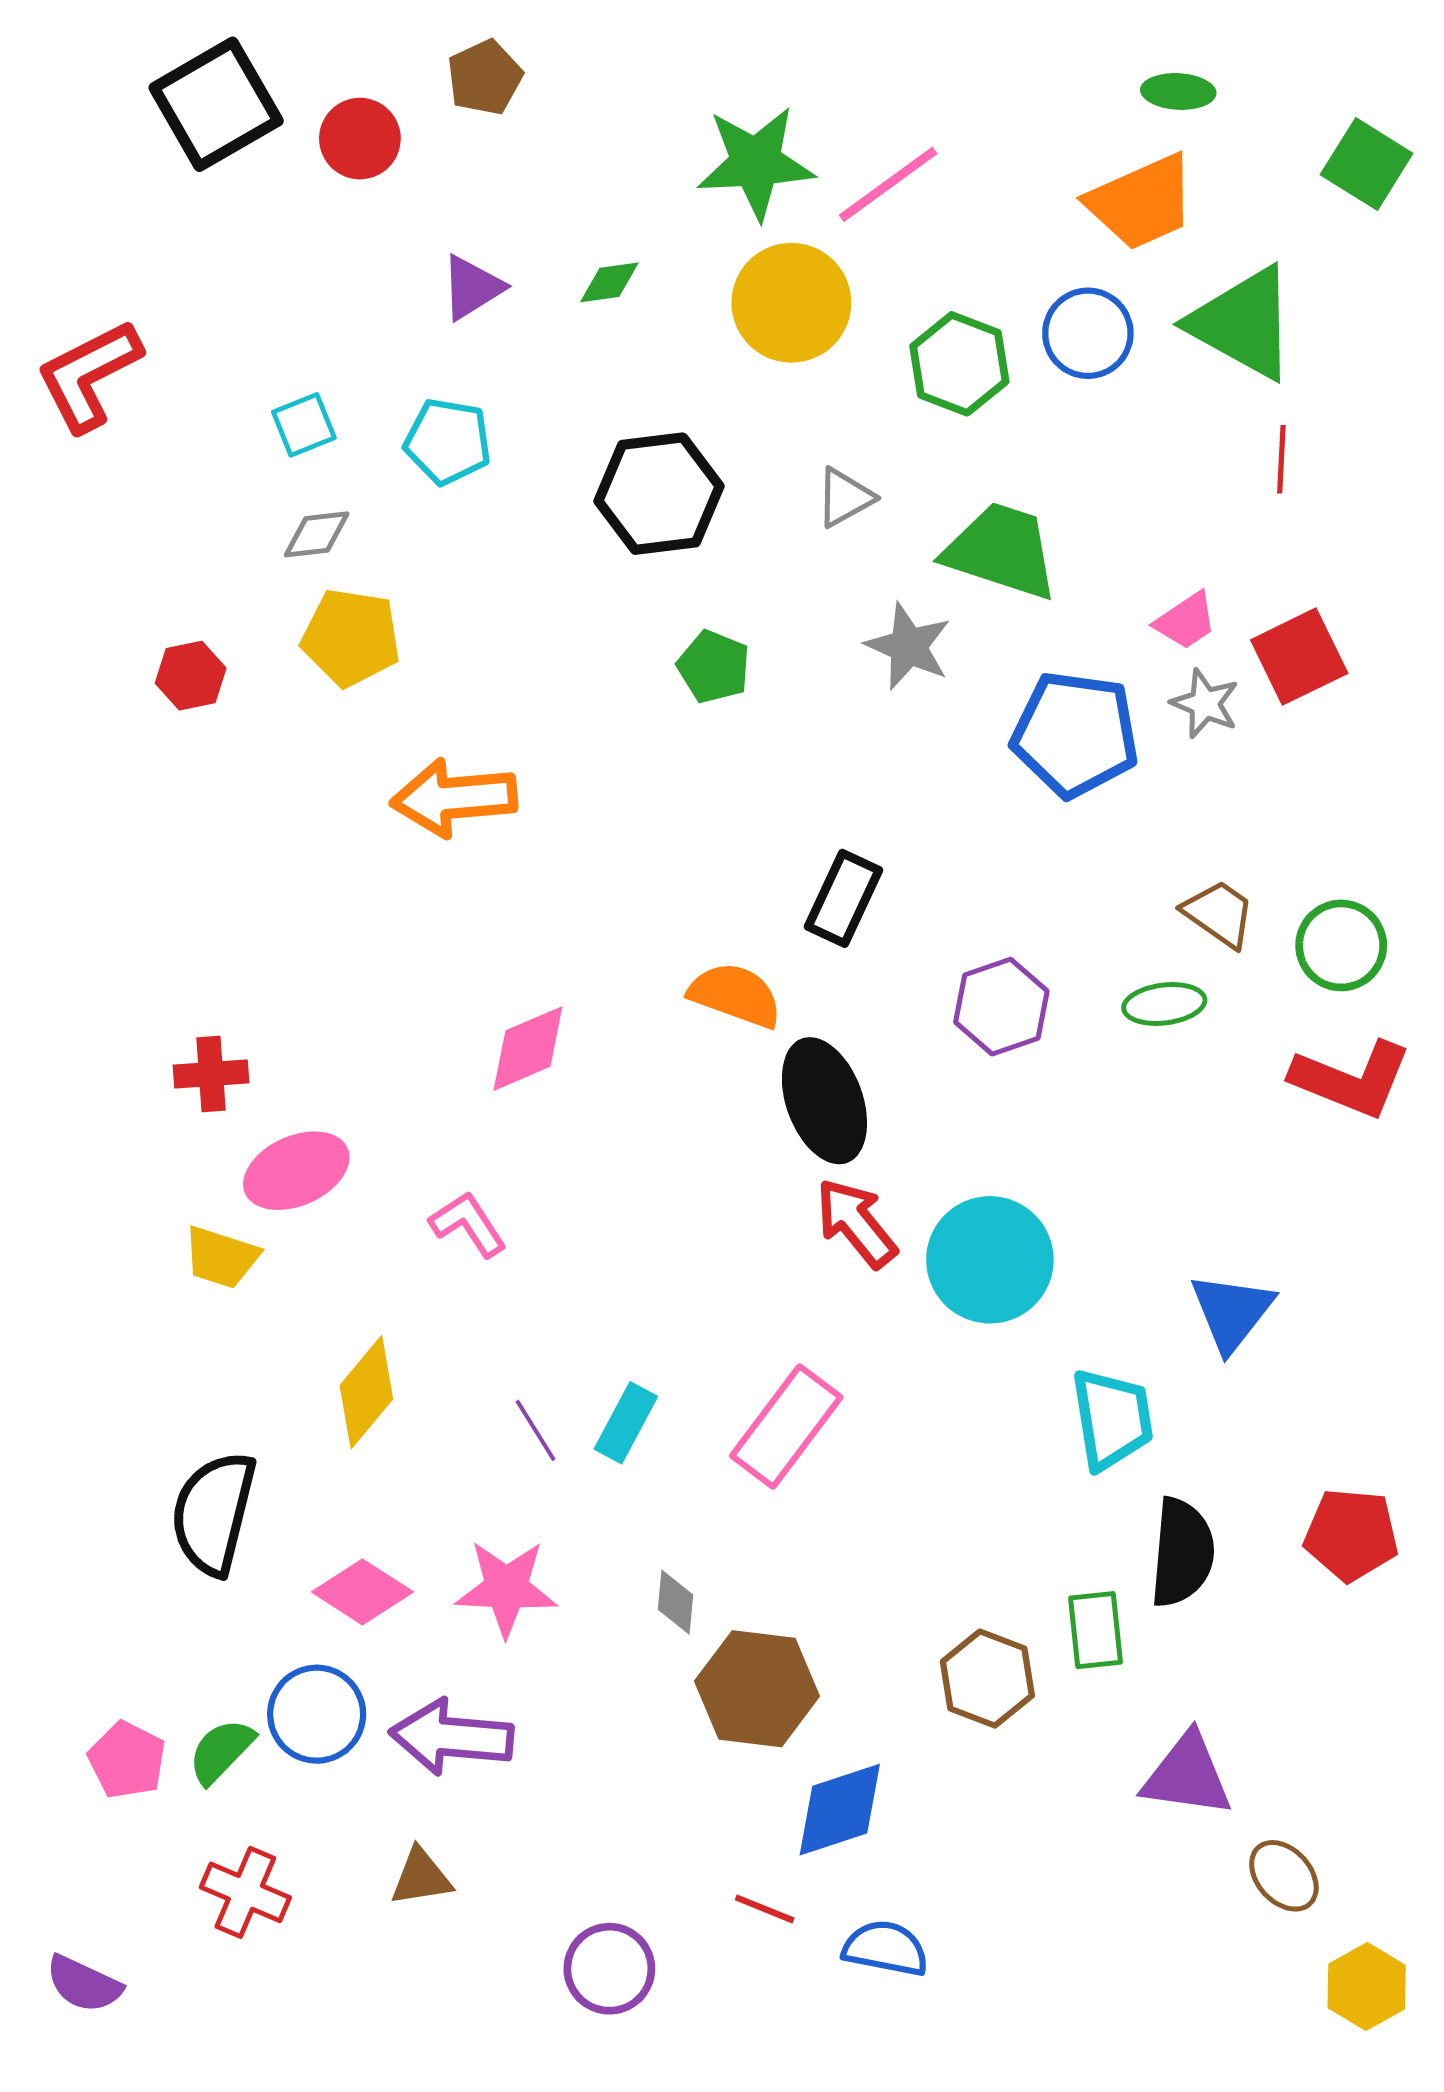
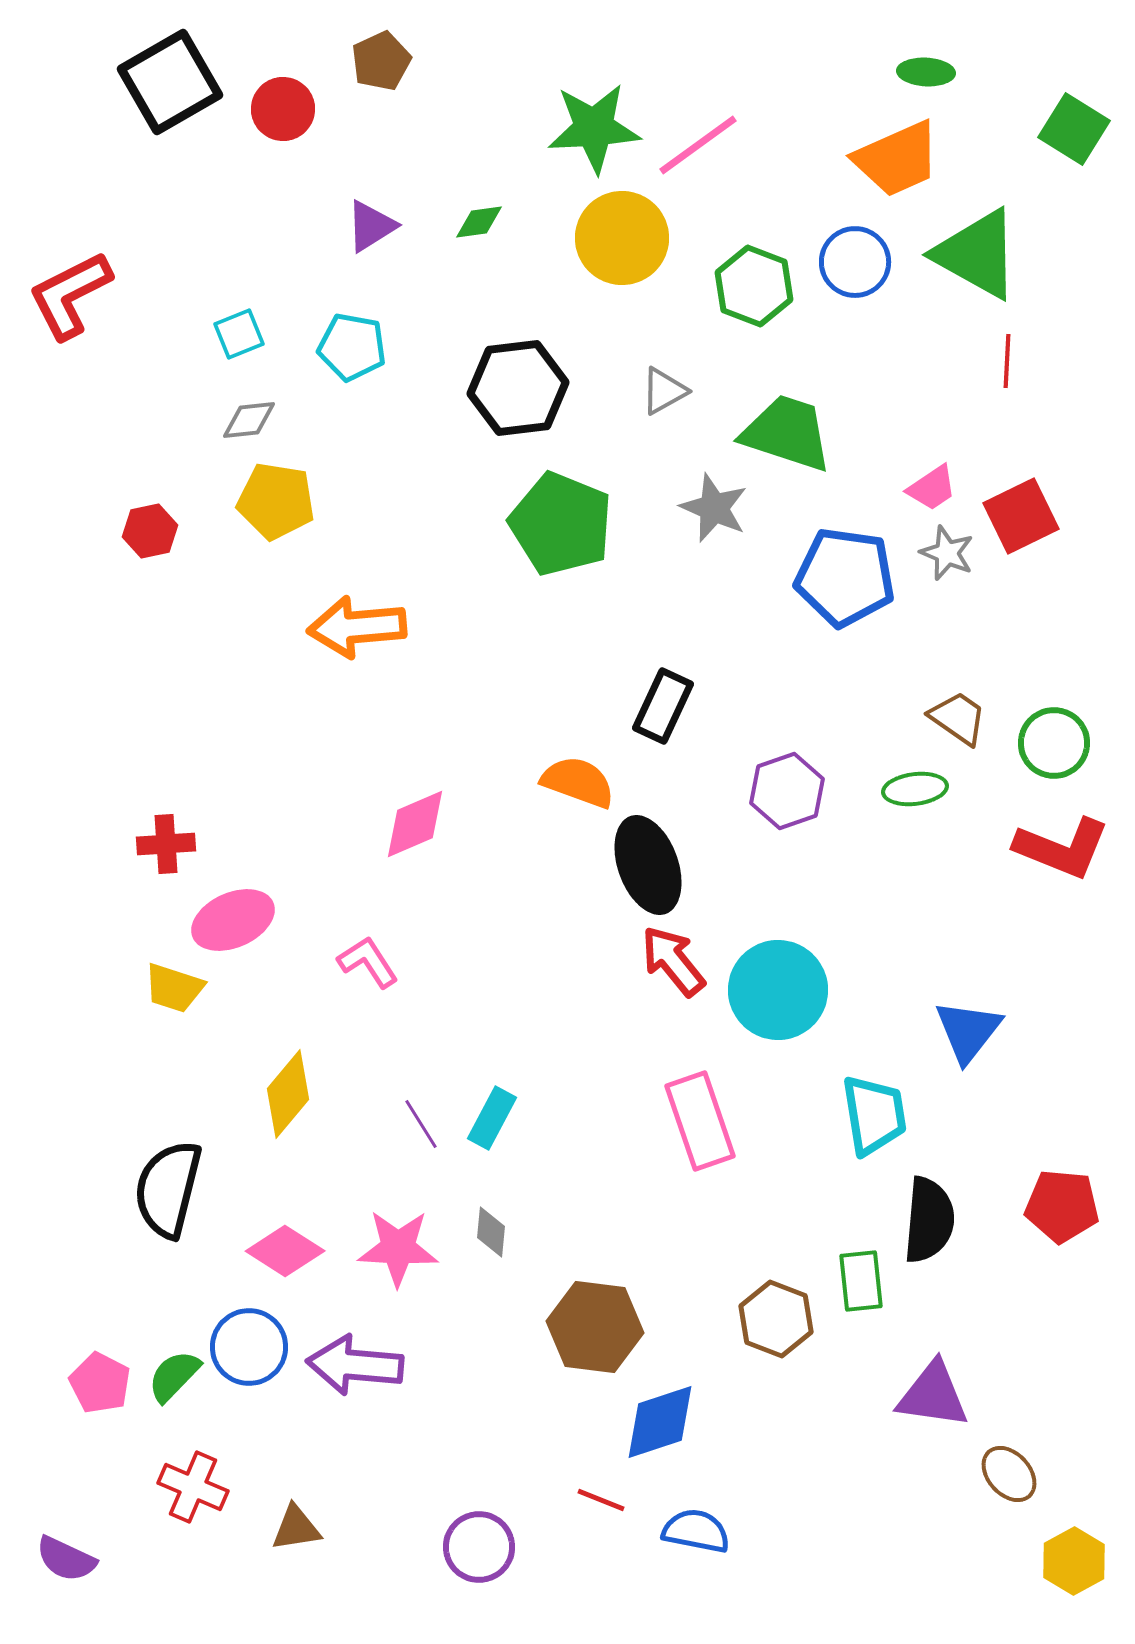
green pentagon: (714, 667) -> (561, 524), size x1.8
pink rectangle: (786, 1427) -> (700, 1121), moved, turned -56
gray diamond: (676, 1602) -> (491, 1232), moved
brown triangle: (421, 1877) -> (296, 1528), moved

